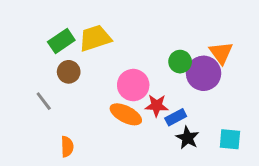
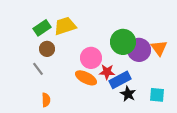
orange triangle: (221, 53) -> (159, 48), moved
green circle: (180, 62) -> (123, 42), size x1.6
gray line: (44, 101) -> (38, 69), moved
blue rectangle: (176, 117) -> (120, 80), size x1.5

